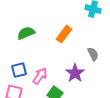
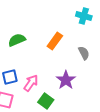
gray semicircle: (93, 54) -> (84, 53), moved

